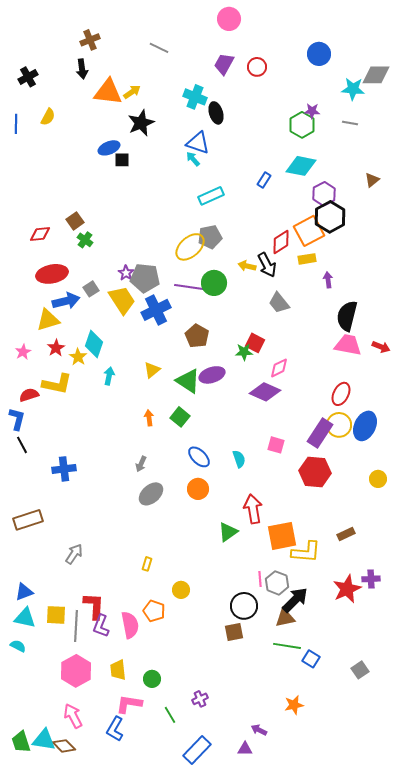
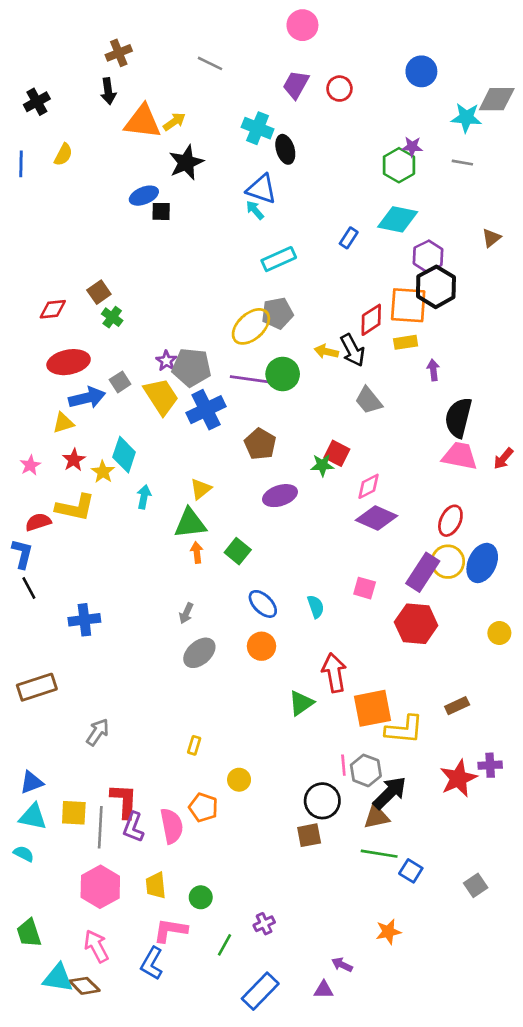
orange square: (309, 231) -> (408, 305), turned 32
yellow triangle: (48, 320) -> (63, 423), size x0.7
red arrow: (381, 347) -> (503, 459), turned 108
green triangle: (188, 381) -> (190, 523), moved, turned -40
purple diamond: (265, 392) -> (376, 518), moved
green line: (170, 715) -> (224, 945), turned 60
green trapezoid: (21, 742) -> (29, 933), moved

